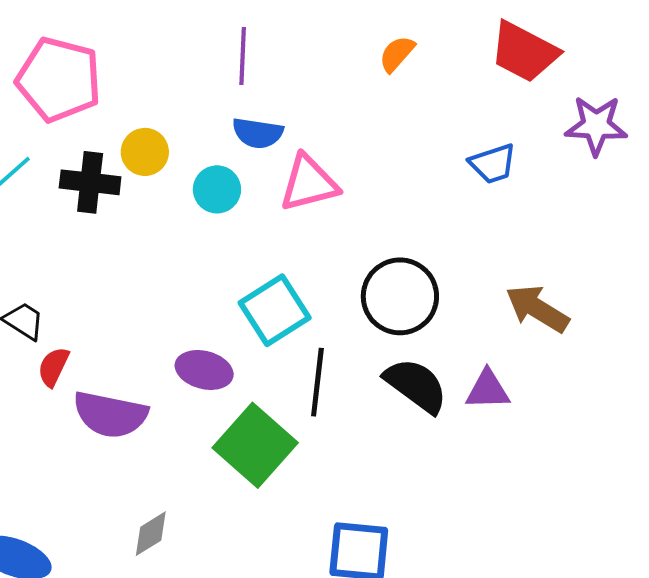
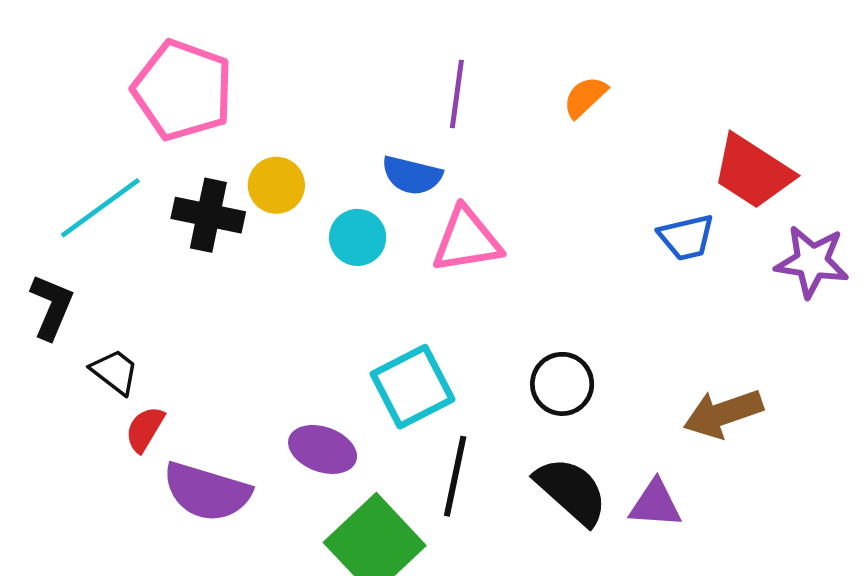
red trapezoid: (524, 52) -> (753, 172), moved
purple line: (243, 56) -> (457, 94), moved
purple star: (596, 125) -> (812, 262), moved
black circle: (400, 296) -> (562, 384), size x0.7
brown arrow: (537, 309) -> (723, 413), turned -56

